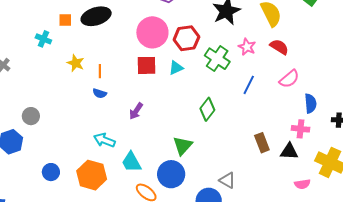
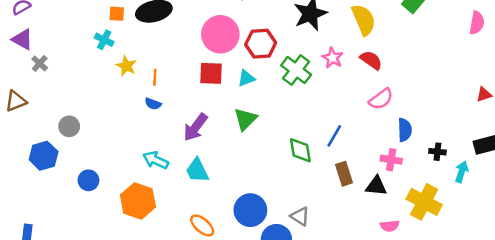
cyan cross: (43, 39) -> (104, 40), moved
blue line: (249, 85) -> (334, 136), moved
green diamond: (207, 109) -> (300, 150), moved, turned -50
purple arrow: (136, 111) -> (195, 127), size x1.4
green triangle: (183, 146) -> (245, 119), moved
cyan trapezoid: (131, 162) -> (197, 170), moved
blue circle: (51, 172) -> (88, 180), moved
blue circle: (171, 174) -> (250, 210), moved

